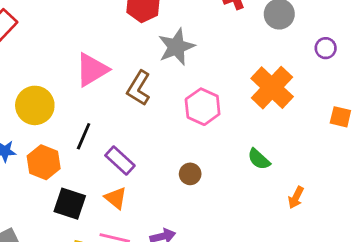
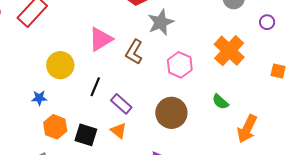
orange hexagon: (44, 162) -> (55, 127), moved
brown circle: (190, 174) -> (171, 113), size x2.0
orange arrow: (296, 197) -> (247, 129), size x1.8

